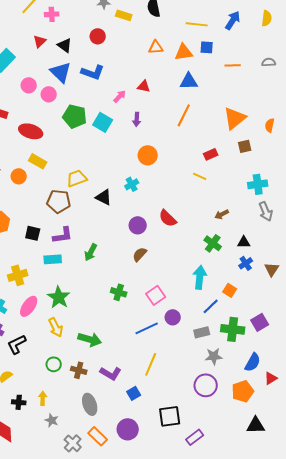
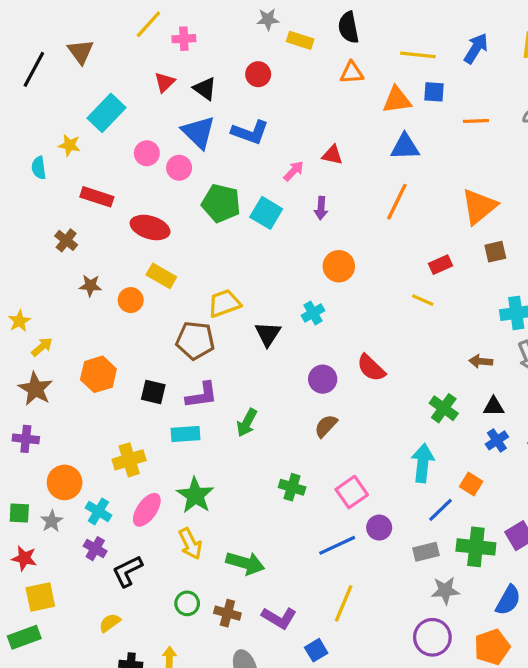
orange triangle: (156, 47) -> (352, 73), moved
black triangle: (104, 197) -> (268, 334), turned 36
brown arrow: (222, 214) -> (481, 361), moved, turned 32

